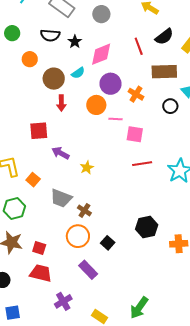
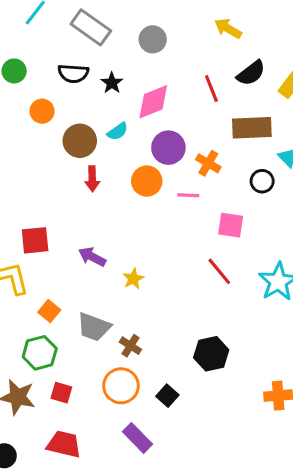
pink line: (116, 119) -> (188, 195), moved
red square: (39, 131) -> (35, 240), moved
pink square: (135, 134) -> (231, 225), moved
red line: (142, 164) -> (219, 271), turned 60
orange square: (33, 180) -> (49, 311), moved
green hexagon: (14, 209) -> (40, 353), moved
black hexagon: (147, 227) -> (211, 354), moved
red square: (39, 248) -> (61, 393), moved

